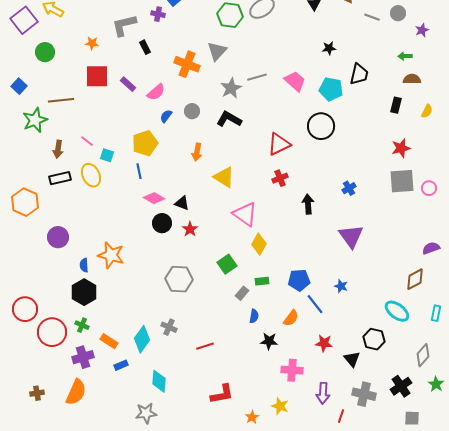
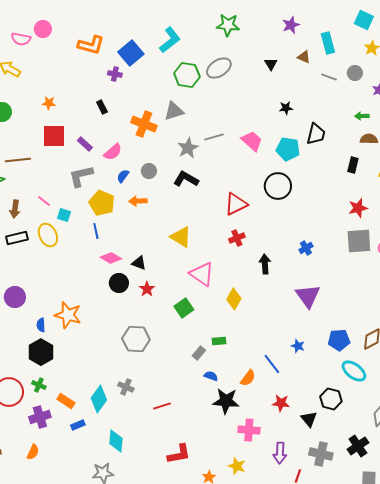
gray L-shape: (124, 25) -> (81, 176), moved
gray triangle: (217, 51) -> (174, 111), turned 30
yellow pentagon: (145, 143) -> (102, 203), turned -30
orange arrow: (197, 152) -> (138, 201), moved, turned 78
yellow diamond: (259, 244) -> (234, 299), moved
green square: (227, 264) -> (184, 308), moved
blue pentagon: (299, 280) -> (339, 340), moved
blue semicircle: (254, 316) -> (211, 376), turned -80
black star: (269, 341) -> (226, 401), size x1.5
orange semicircle: (76, 392) -> (33, 452), size x0.6

